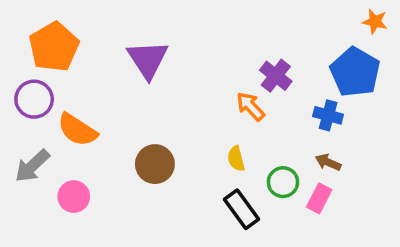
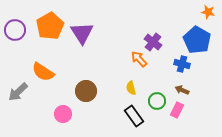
orange pentagon: (54, 47) -> (50, 26), moved
purple circle: (34, 99) -> (15, 30), moved
pink circle: (74, 197) -> (63, 114), moved

